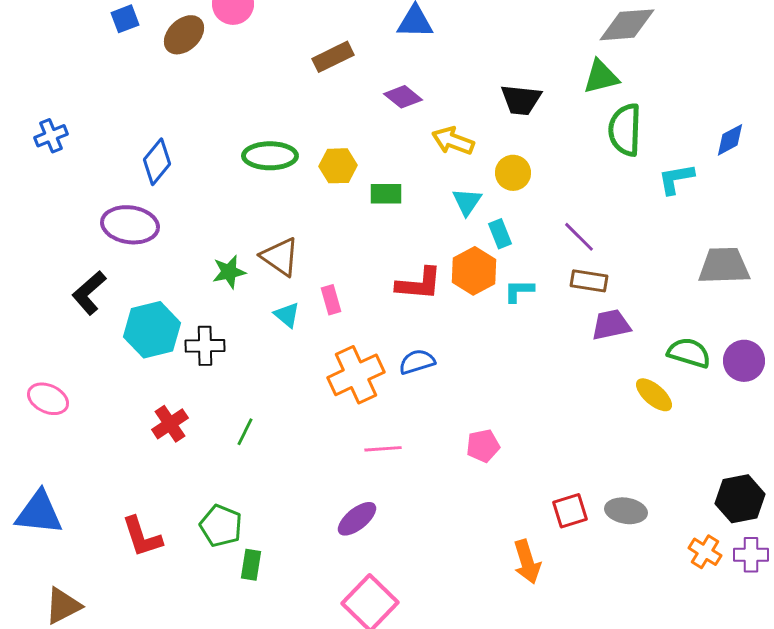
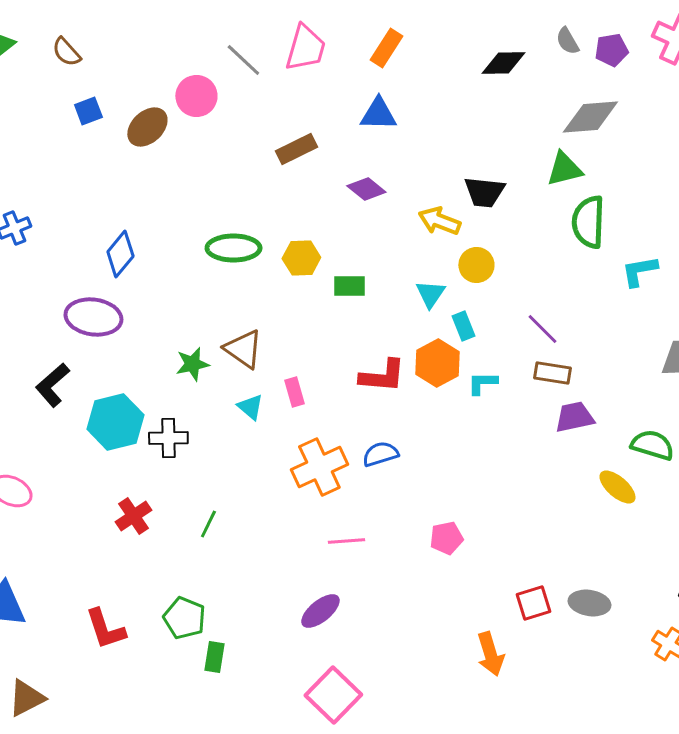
yellow arrow: (453, 141) -> (439, 221), moved

